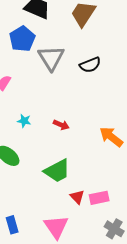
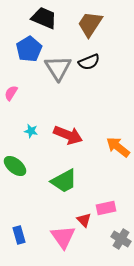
black semicircle: (90, 65) -> (89, 62), moved
red arrow: (61, 125) -> (68, 135), size x1.8
red triangle: (77, 197) -> (84, 220), moved

